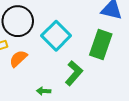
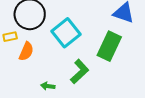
orange semicircle: (18, 59) -> (26, 51), turned 150

